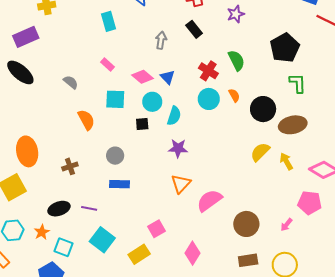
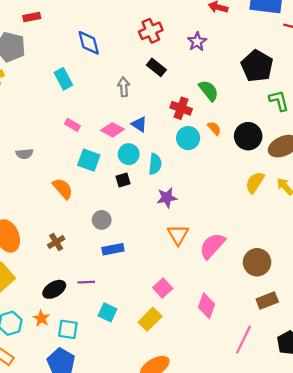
gray semicircle: (71, 82) -> (24, 154), moved, turned 147
cyan square: (115, 99) -> (89, 160), turned 30
cyan square: (102, 240) -> (108, 312), size x0.7

